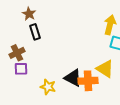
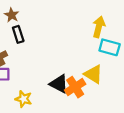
orange cross: (88, 81) -> (75, 87), turned -30
yellow star: (48, 87) -> (24, 99), moved

